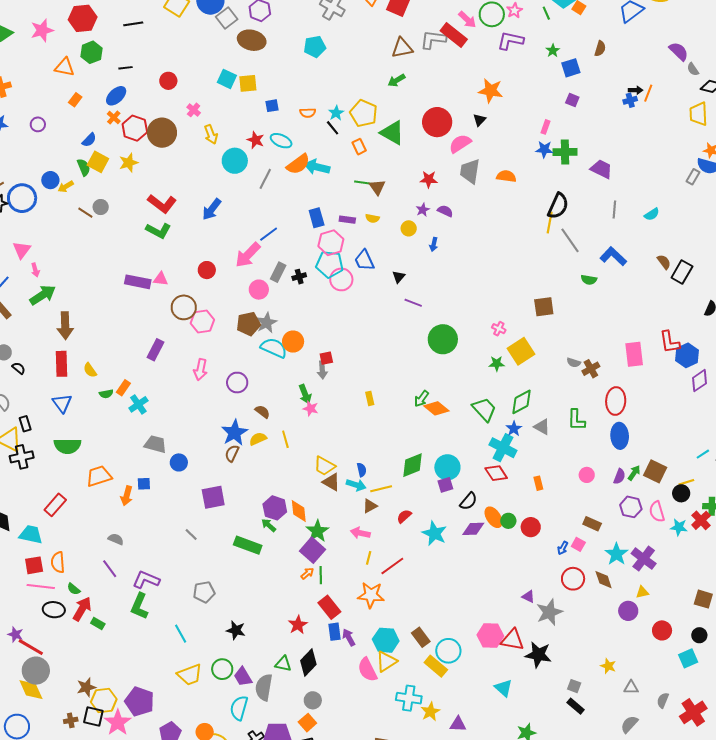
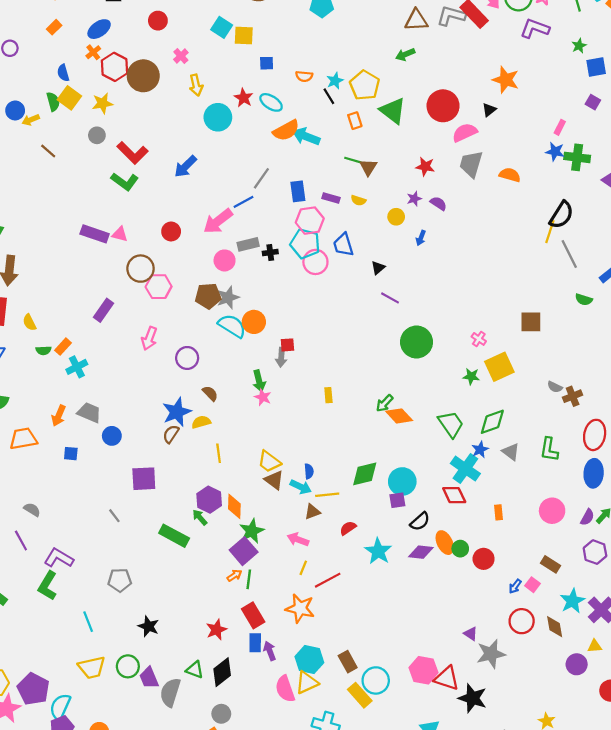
blue semicircle: (89, 140) -> (63, 73), turned 112
gray line: (265, 179) -> (261, 178), moved
gray circle: (101, 207) -> (97, 135), moved
gray rectangle: (278, 272) -> (248, 244), turned 42
yellow line: (285, 439) -> (219, 453), moved
pink circle: (587, 475) -> (552, 511), size x1.5
orange arrow: (127, 496) -> (59, 416), moved
cyan semicircle: (239, 708) -> (60, 707), moved

